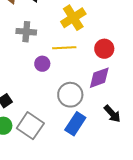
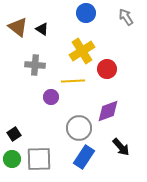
red circle: (104, 49) -> (107, 69), moved
gray square: (30, 126) -> (39, 159), turned -36

